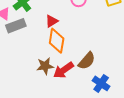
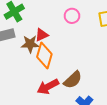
brown star: (45, 66) -> (30, 44), moved

